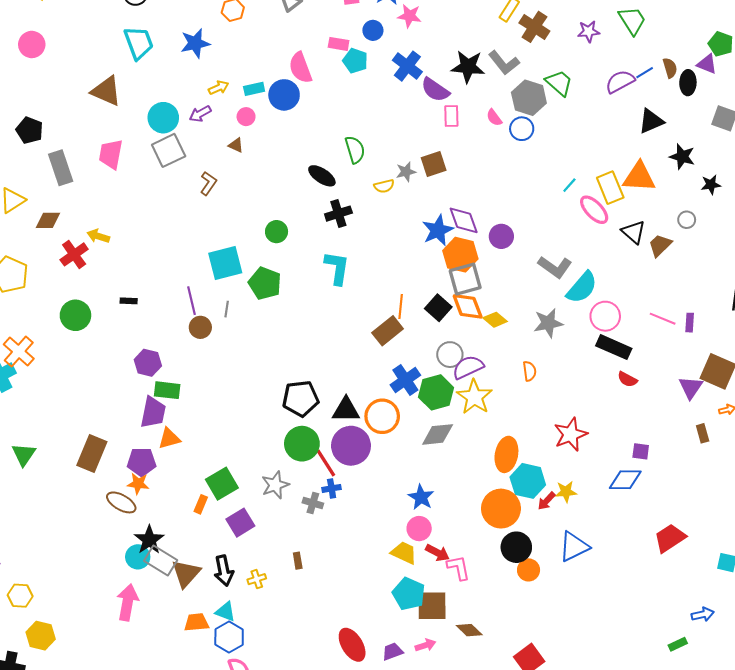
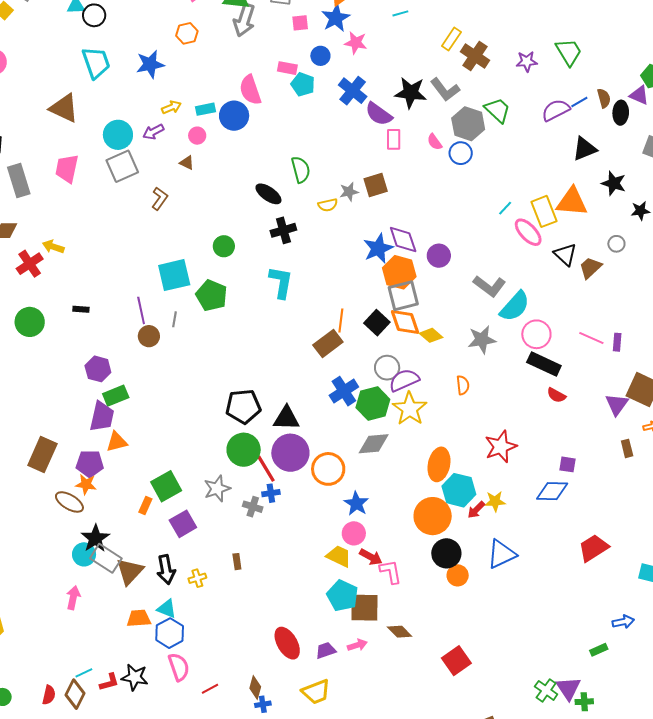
green rectangle: (167, 390) -> (116, 396), turned -30
orange circle: (382, 416) -> (328, 469), moved
pink arrow: (128, 602) -> (73, 598), size x0.7

